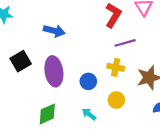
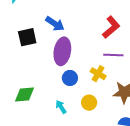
black square: (21, 61) -> (27, 37), moved
purple ellipse: (54, 71) -> (62, 51), moved

